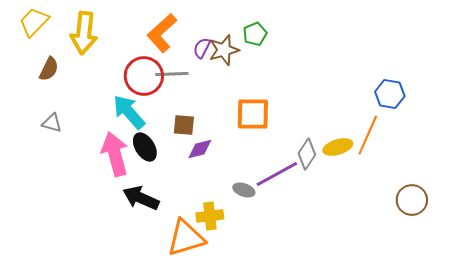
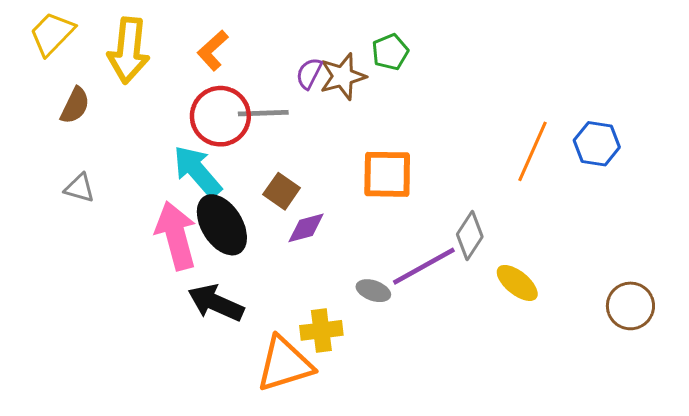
orange L-shape: (162, 33) -> (213, 50), moved, size x0.7
brown square: (184, 125) -> (282, 191), turned 30
orange line: (368, 135) -> (533, 151), moved
black ellipse: (145, 147) -> (222, 225), size x1.4
yellow ellipse: (338, 147) -> (517, 283), moved, turned 56

